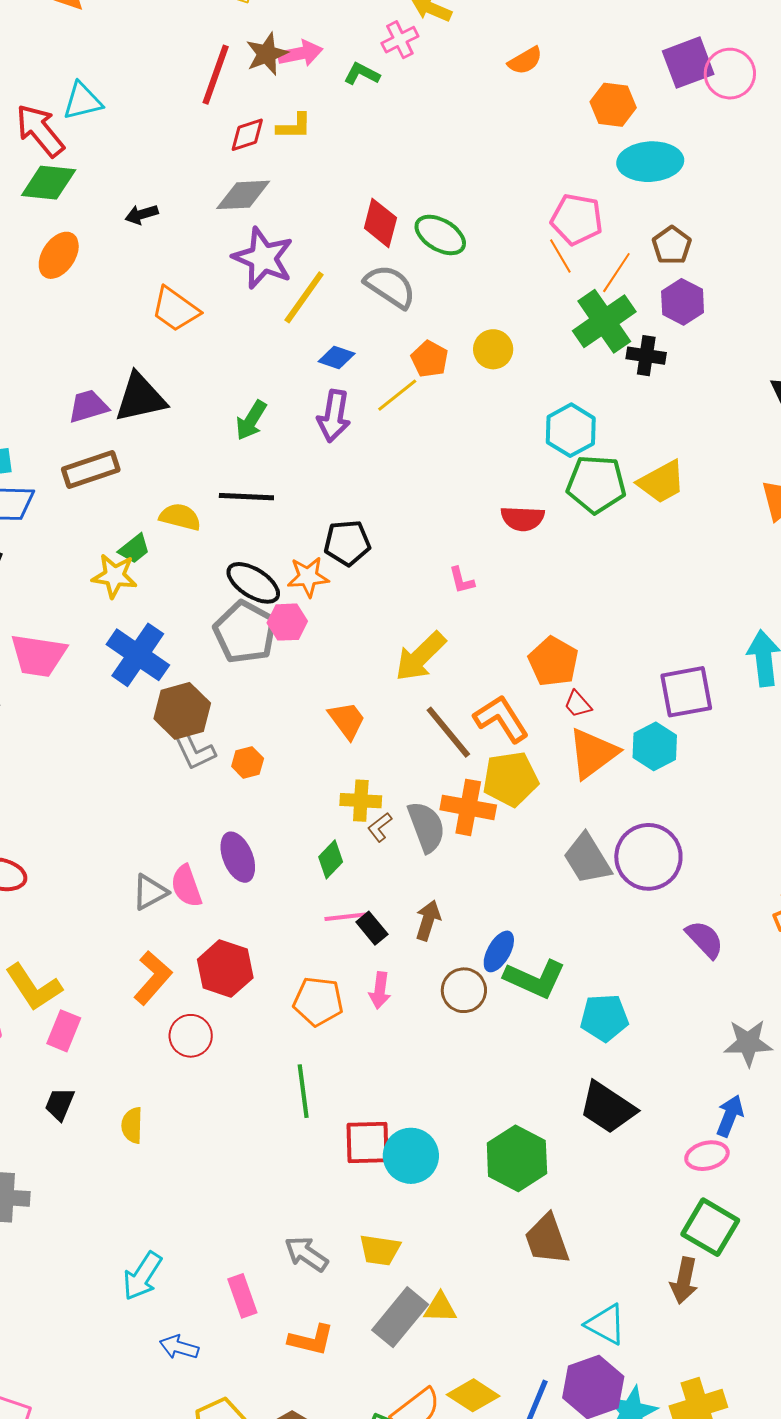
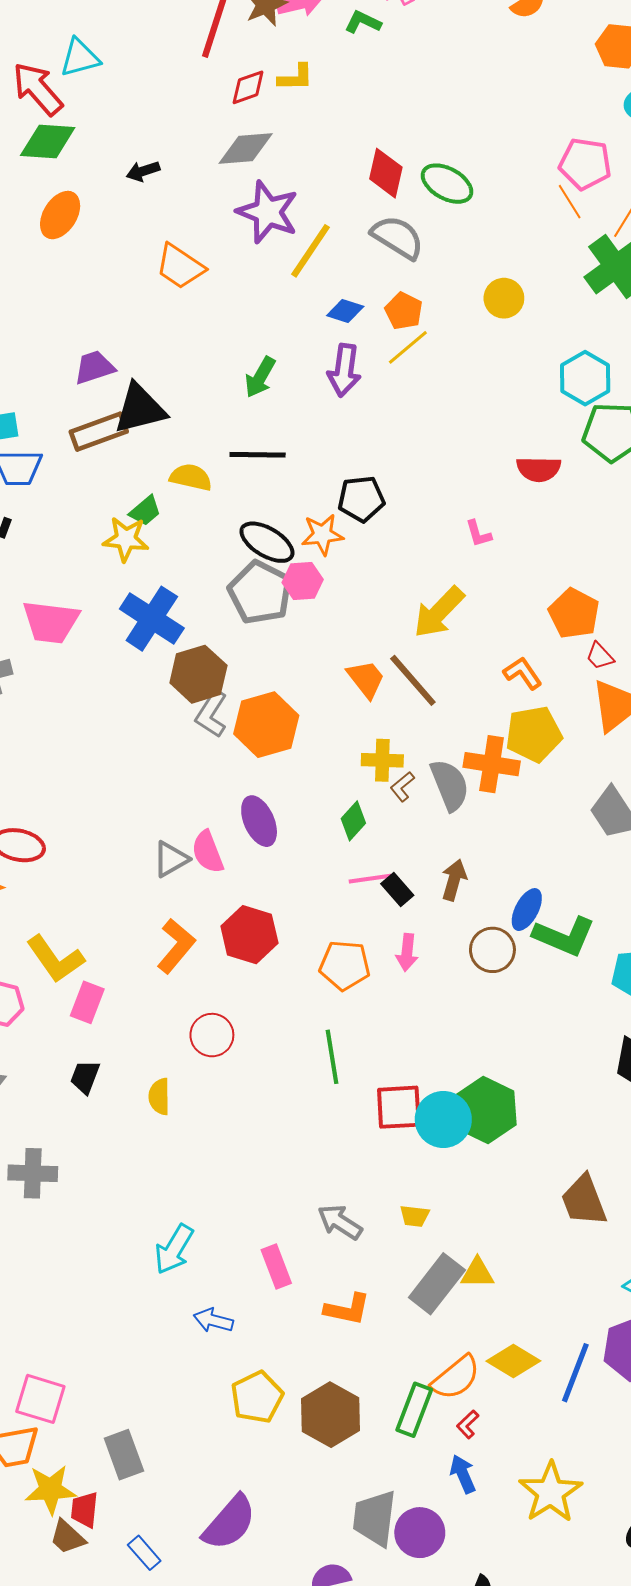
orange pentagon: (430, 359) -> (404, 311), moved
black triangle: (140, 398) -> (140, 409), moved
orange L-shape: (501, 719) -> (523, 673), size x0.7
brown line: (448, 732) -> (413, 680), moved
gray L-shape: (194, 750) -> (211, 714), turned 60
orange hexagon: (248, 762) -> (266, 725), size x2.0
red circle: (191, 1036) -> (212, 1035), moved
green hexagon: (517, 1158) -> (486, 1110), moved
yellow trapezoid: (380, 1250) -> (415, 1216), size x0.7

